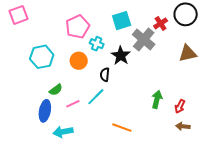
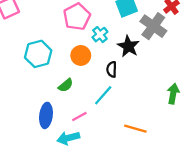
cyan cross: (97, 44) -> (100, 35), turned 32
green semicircle: (56, 90) -> (66, 85), moved
pink line: (73, 104) -> (79, 116), moved

